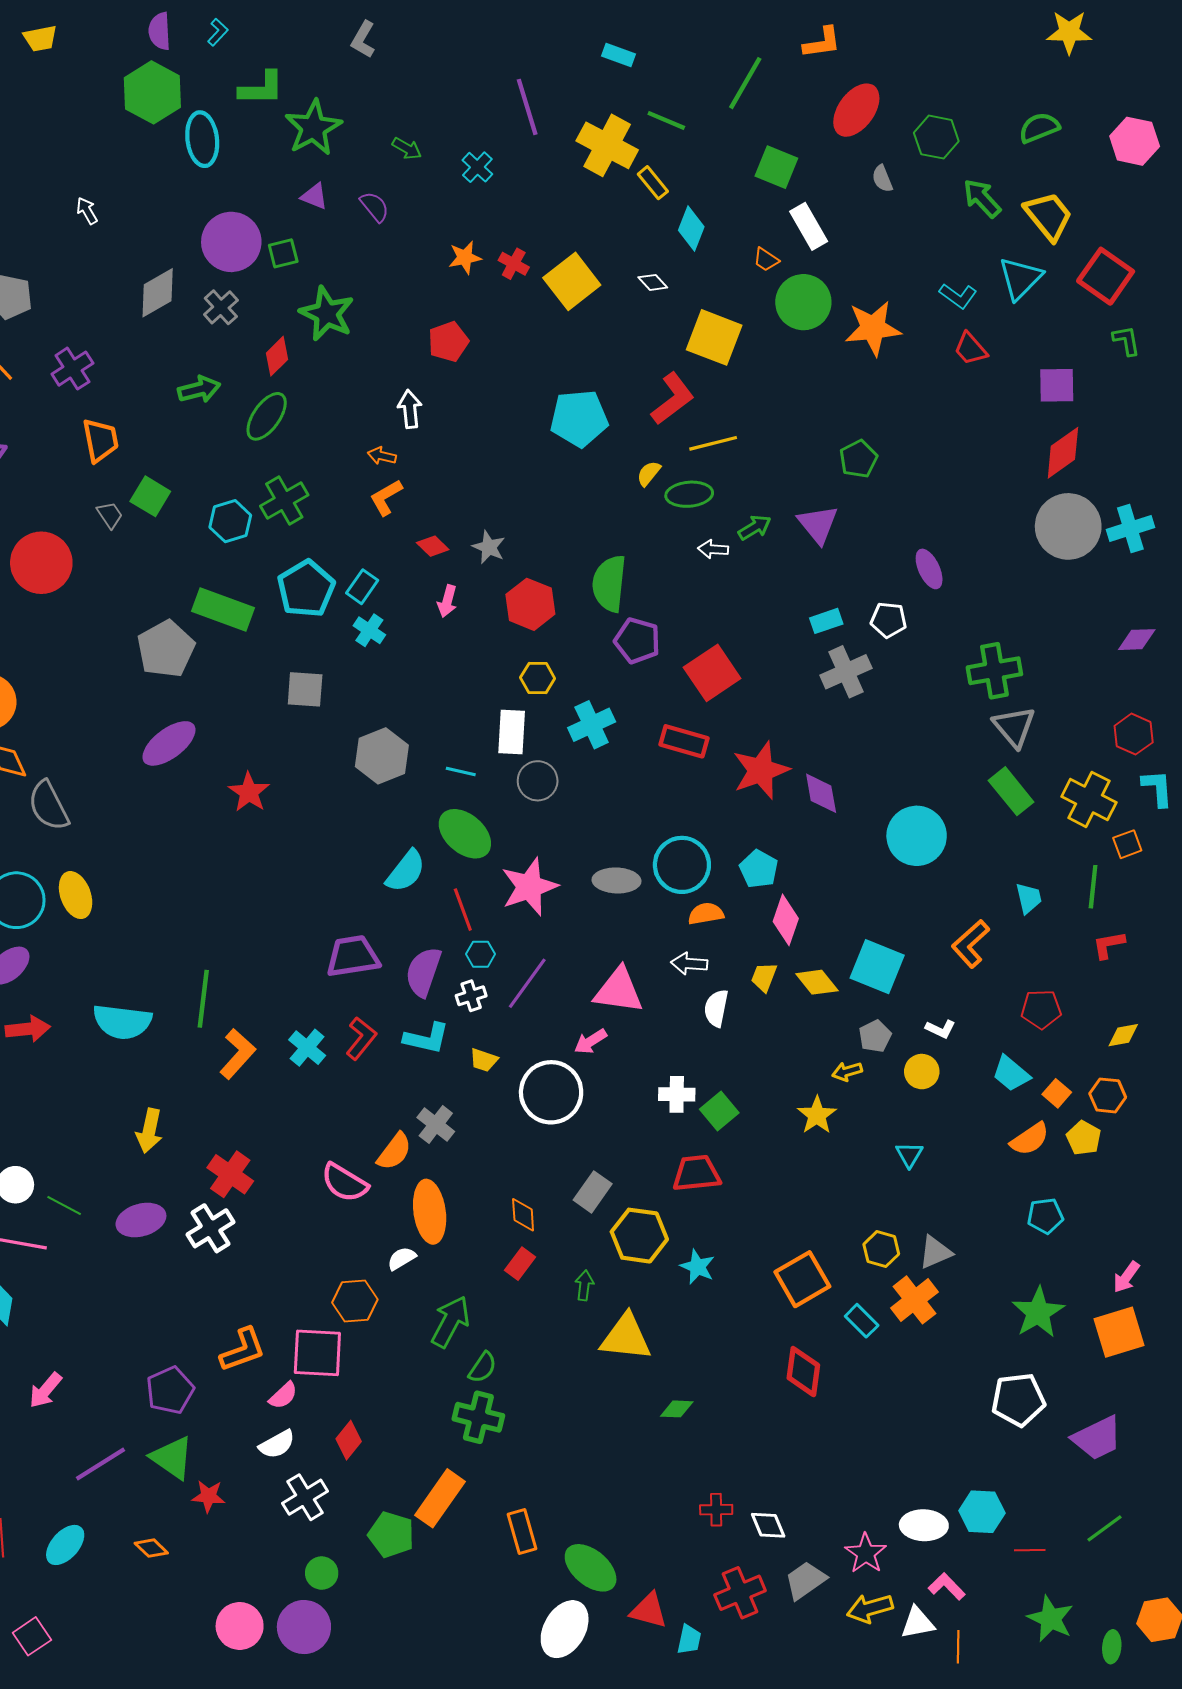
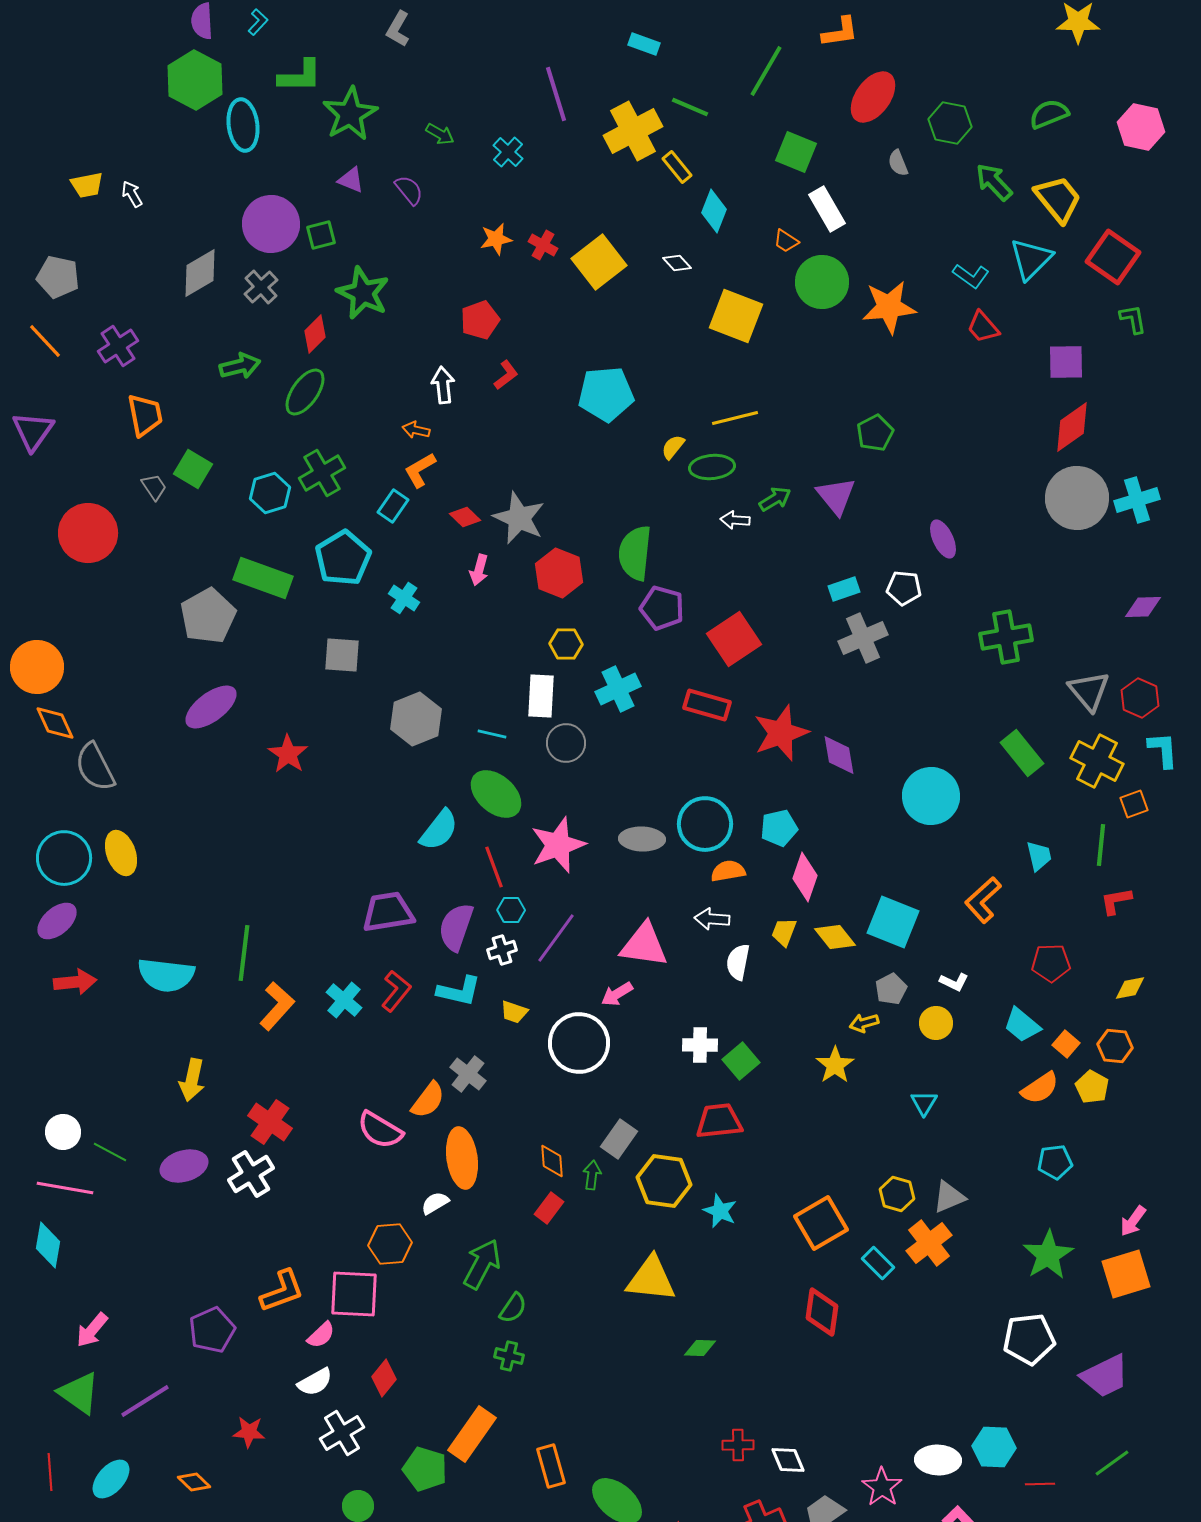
yellow trapezoid: (40, 38) -> (87, 185), moved
yellow cross: (607, 145) -> (633, 131), turned 34
red L-shape: (673, 399) -> (506, 375), moved, size x0.6
gray star: (489, 547) -> (519, 518), size x1.6
cyan rectangle: (362, 587) -> (393, 506), moved
gray triangle: (1014, 727) -> (1089, 691), moved
cyan pentagon: (759, 869) -> (779, 828), turned 30
green arrow: (584, 1285) -> (592, 1175), moved
green cross: (478, 1417) -> (509, 1356), size x0.6
green triangle: (172, 1458) -> (79, 1393), moved

